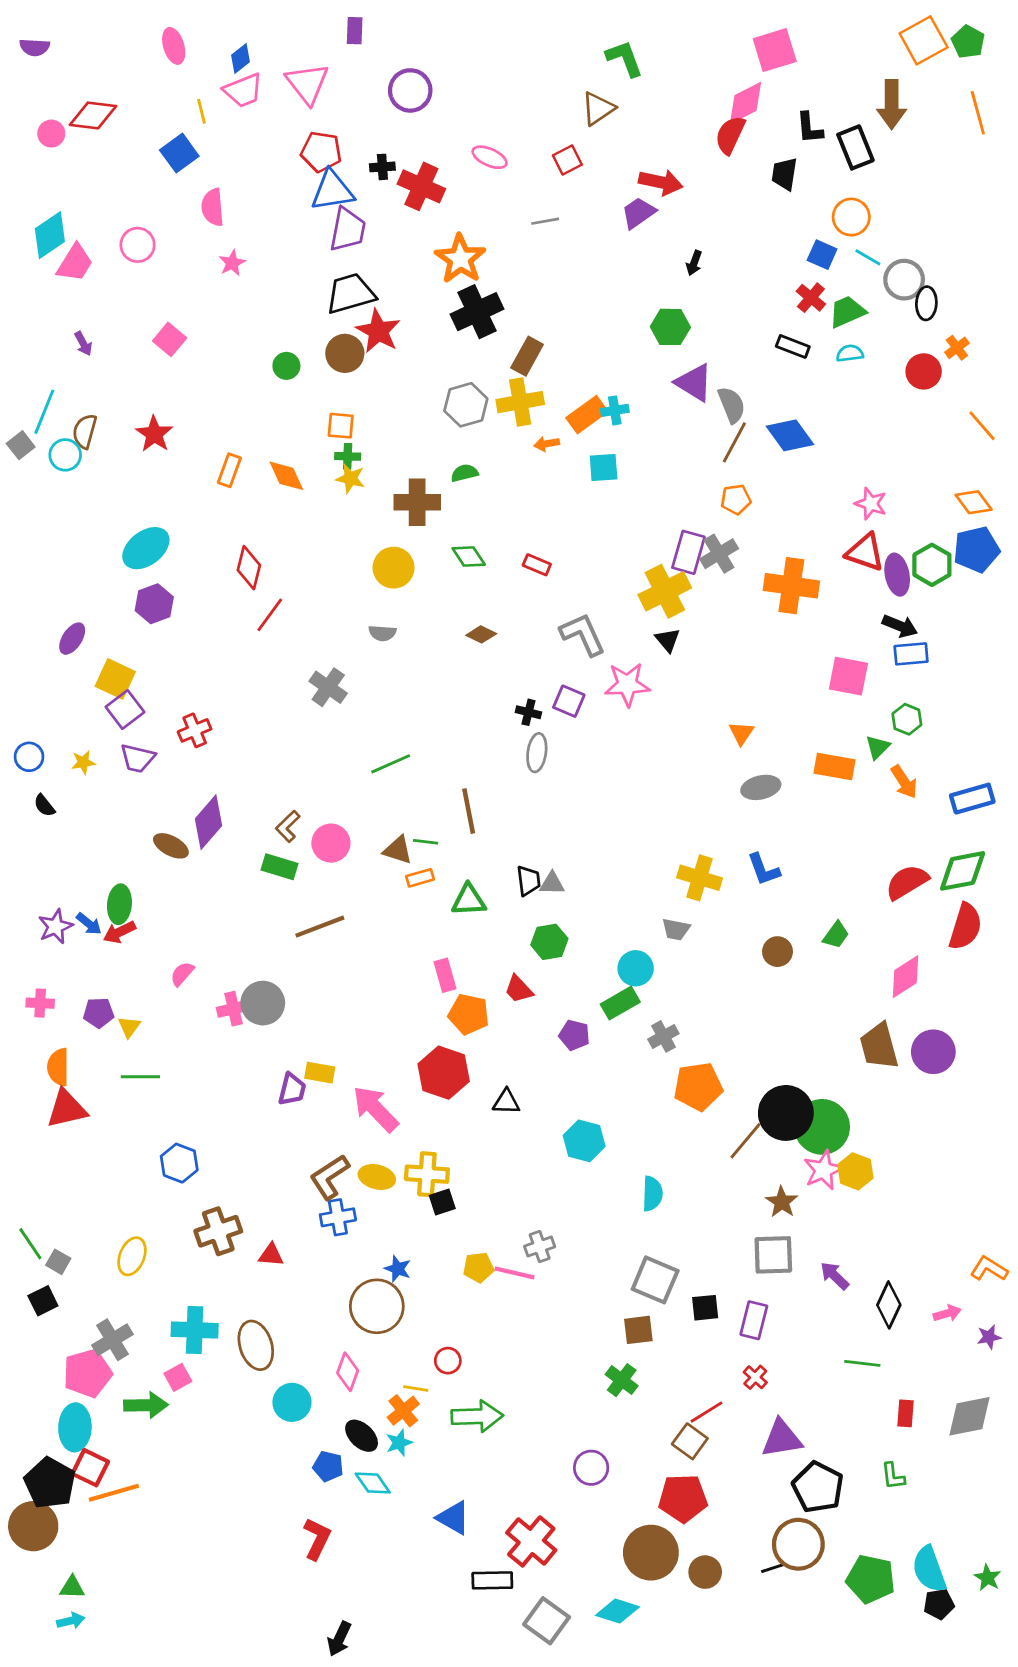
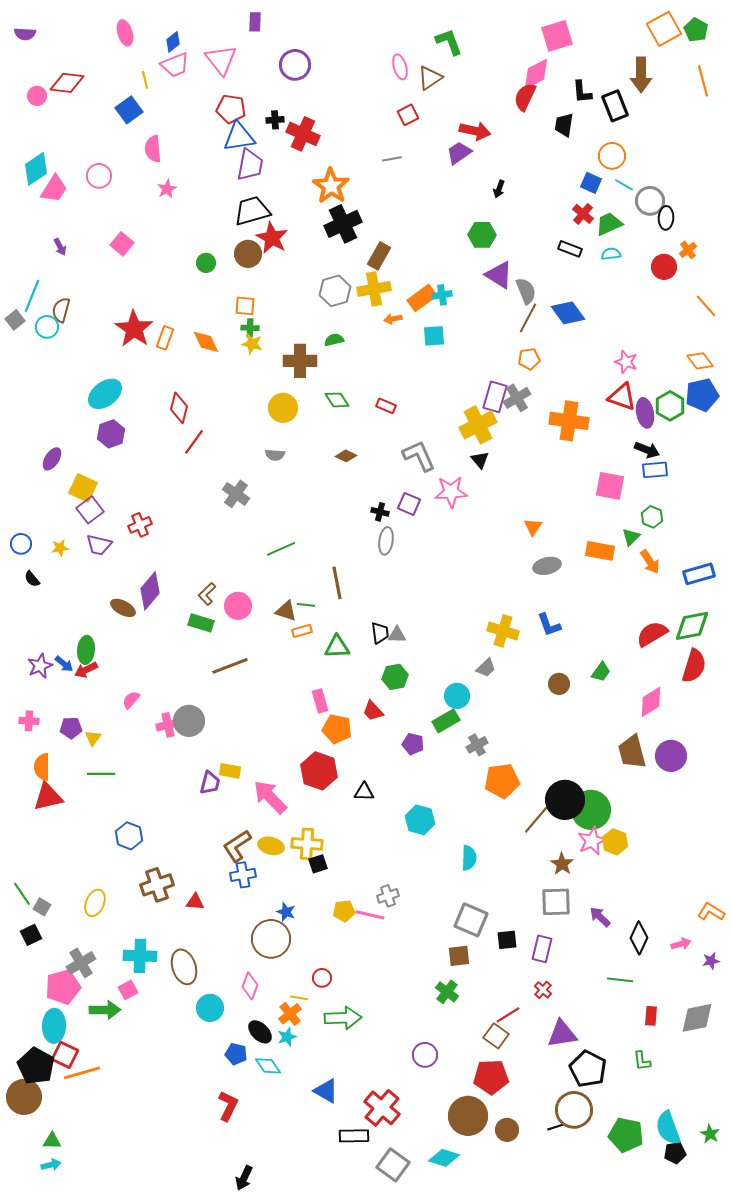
pink ellipse: (490, 157) -> (400, 67), moved, turned 50
red star: (154, 434) -> (134, 329), moved, size x1.4
gray trapezoid: (676, 929) -> (486, 668), turned -55

